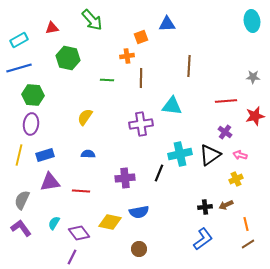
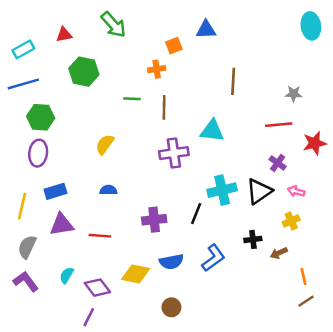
gray star: (253, 77) -> (294, 94), moved
brown line: (141, 78) -> (164, 107), moved
yellow line: (19, 155) -> (22, 206), moved
black cross: (205, 207) -> (253, 239), moved
blue L-shape: (203, 239) -> (213, 258), moved

